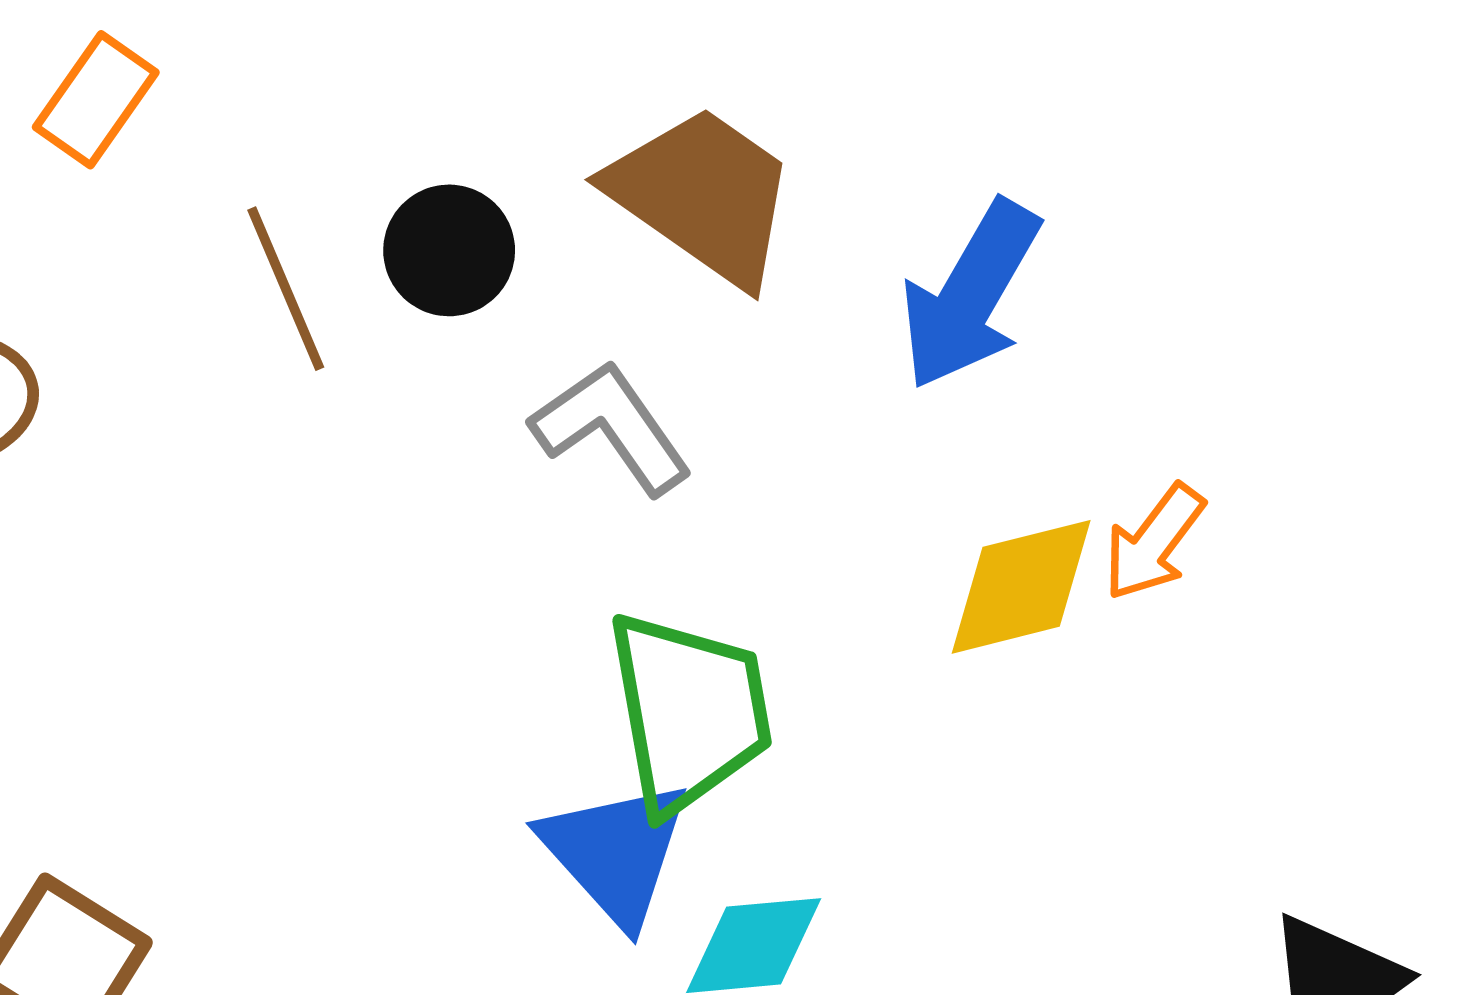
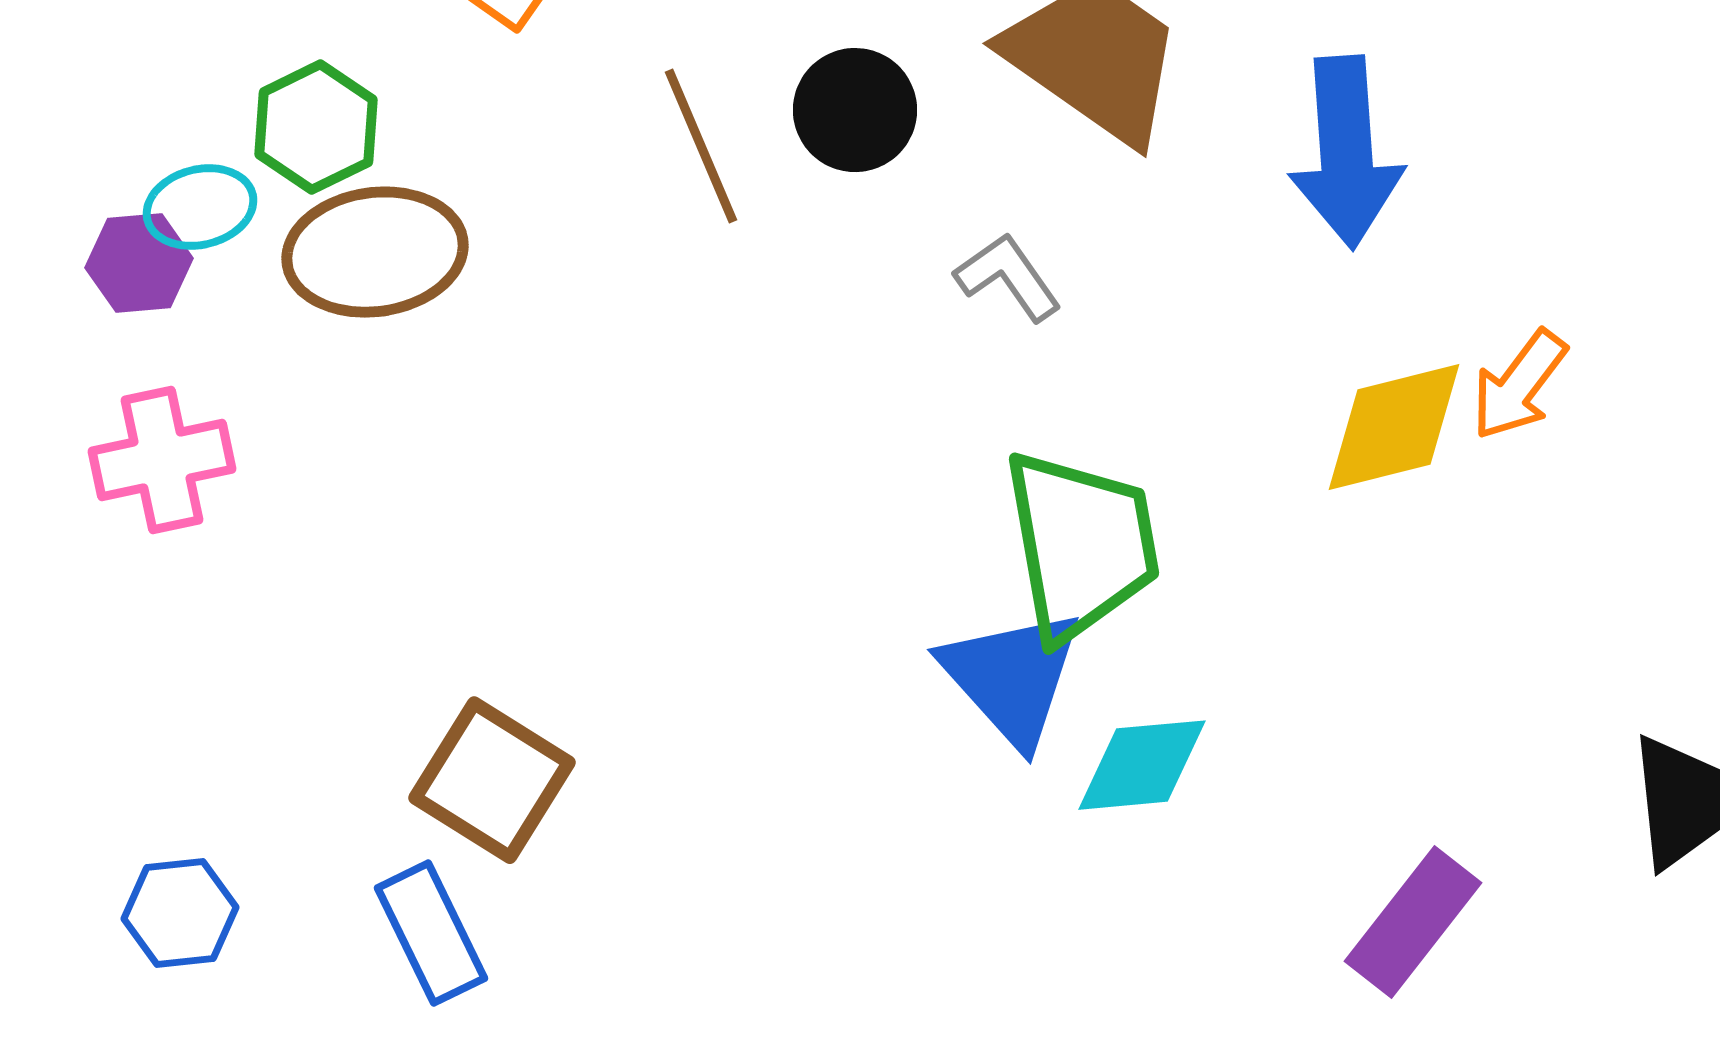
blue arrow: (970, 295) -> (1346, 152), turned -34
gray L-shape: (611, 428) -> (1008, 277), size x0.7

